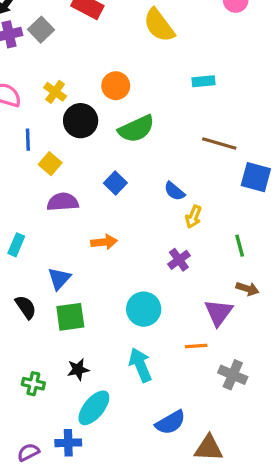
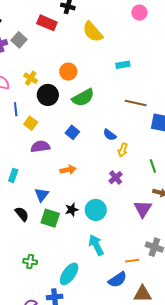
green square: (70, 317) -> (50, 218), turned 30
orange line: (196, 346) -> (132, 261), moved
black star: (78, 369) -> (72, 210), moved

